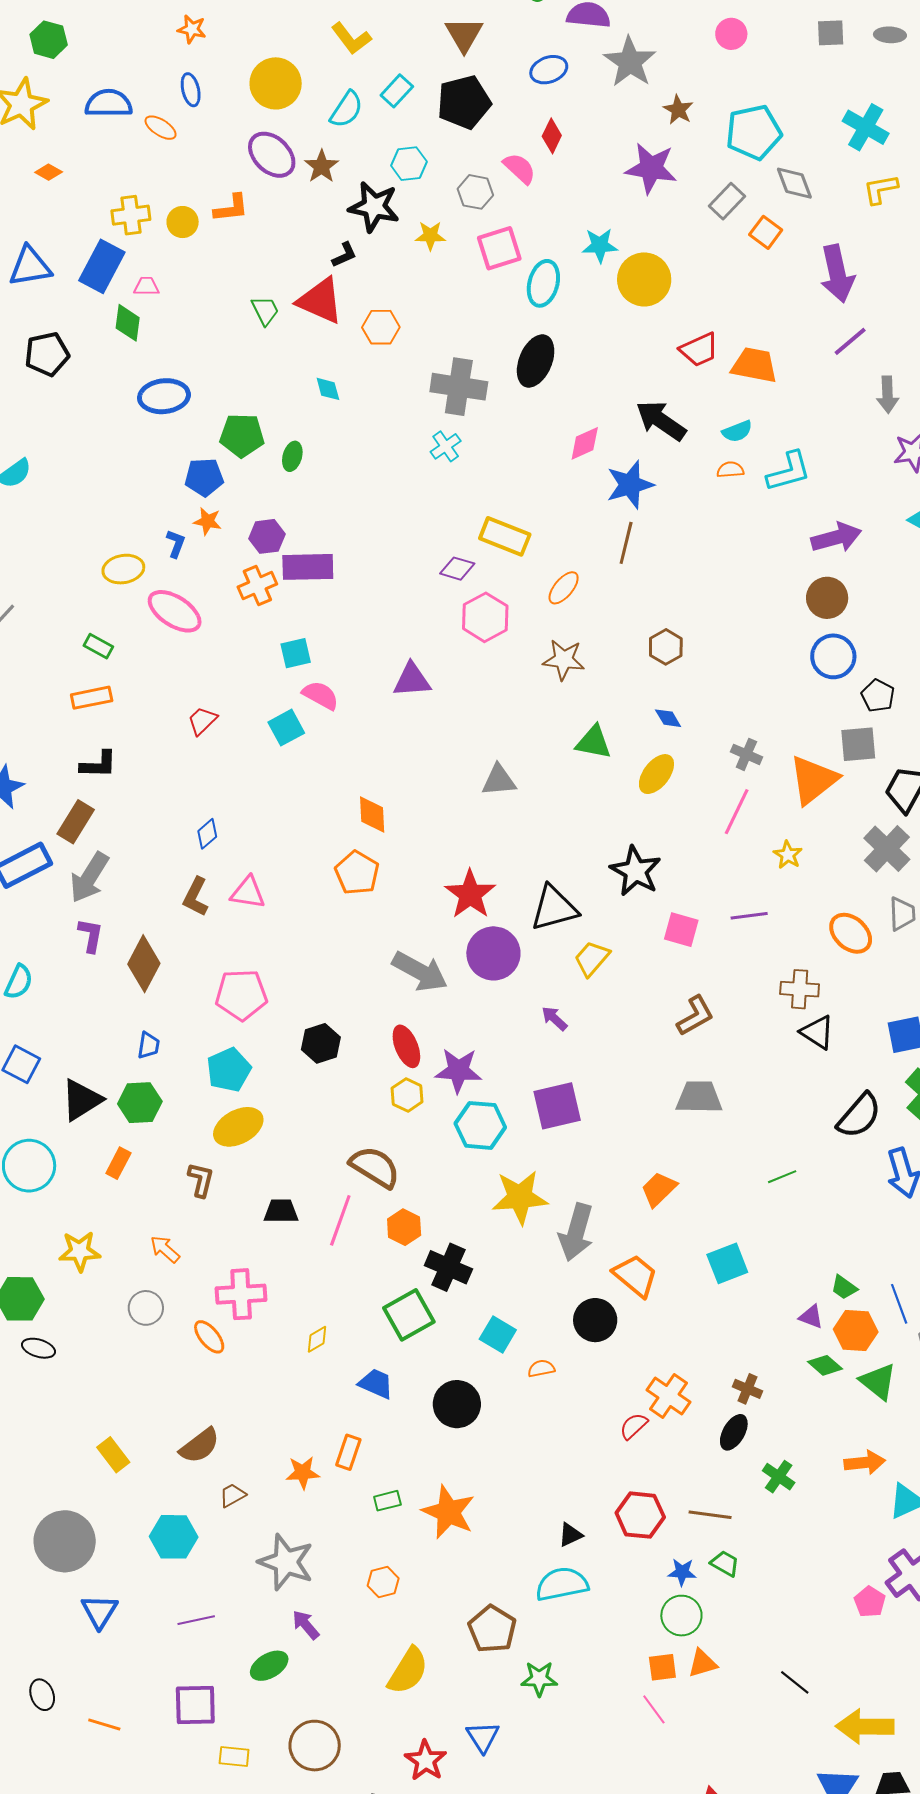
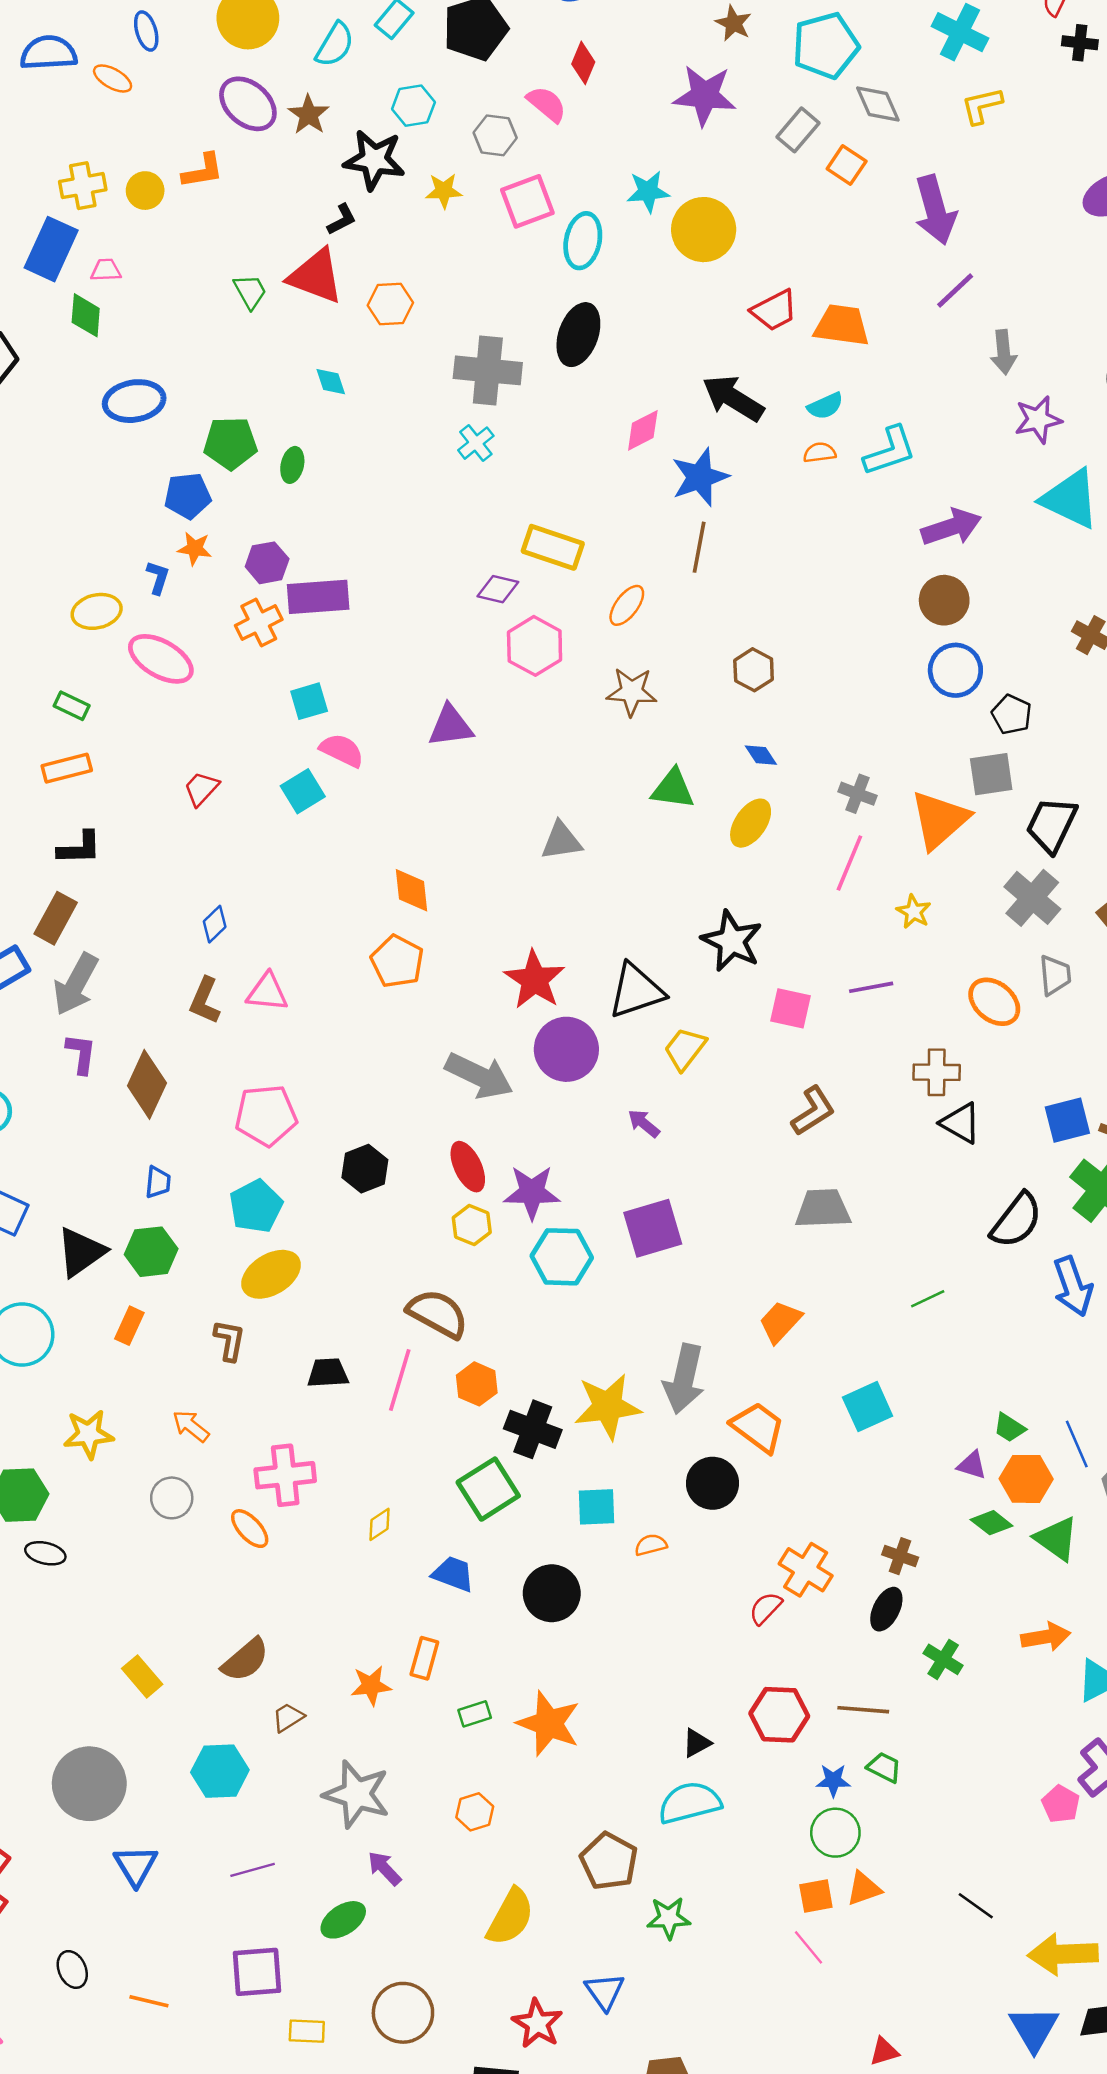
yellow star: (520, 1197) -> (608, 1406), moved
cyan square: (498, 1335) -> (596, 1507), turned -30

